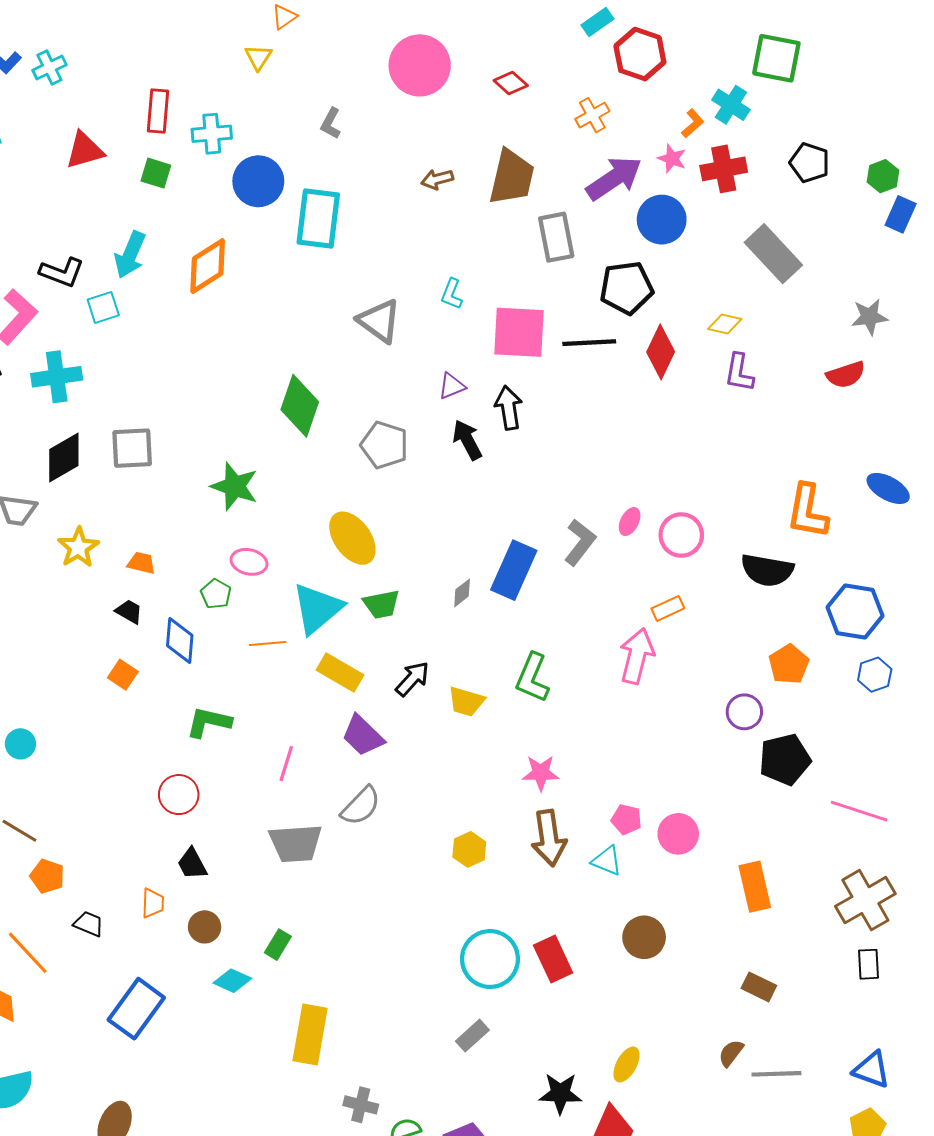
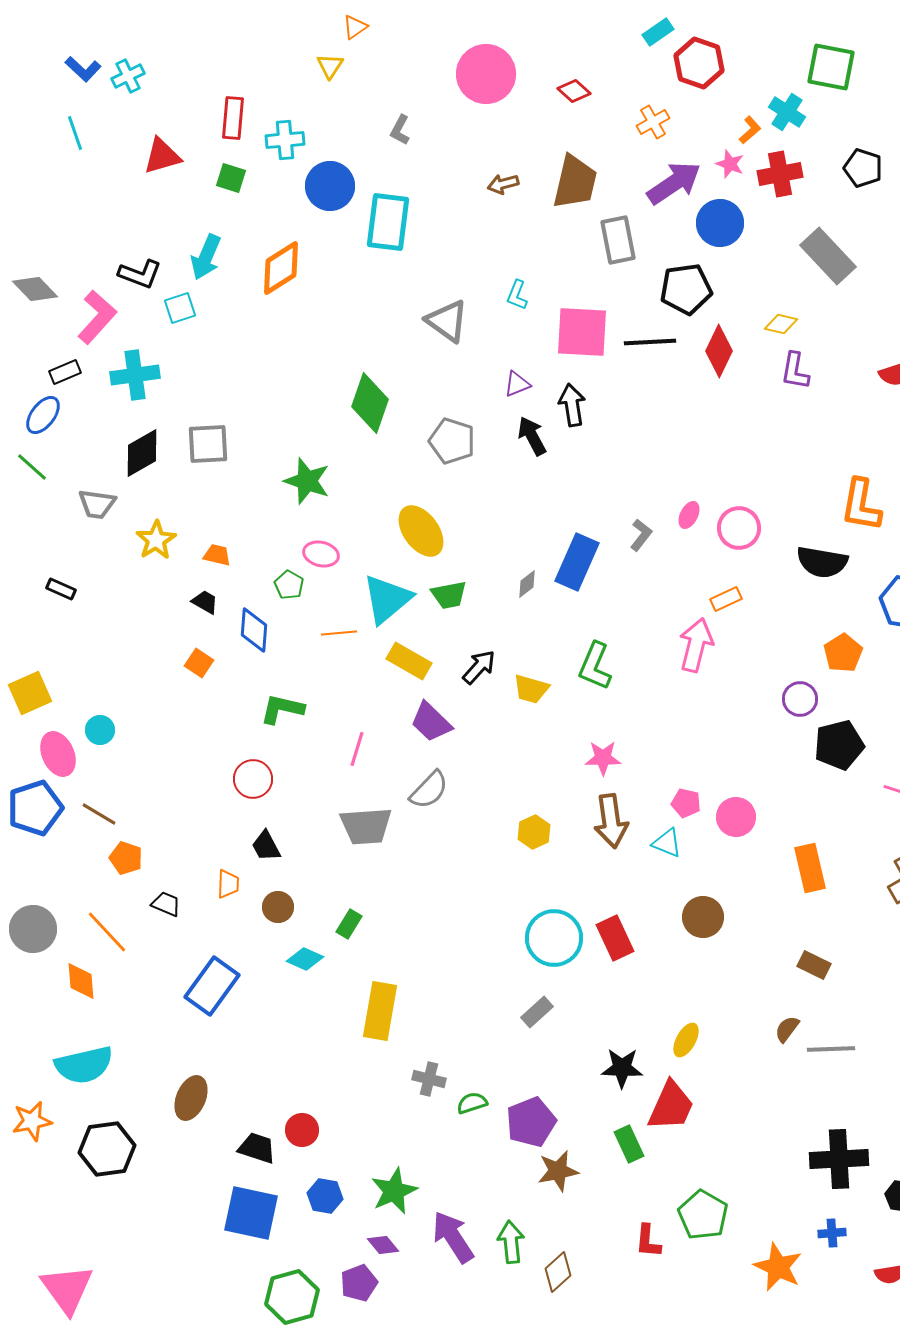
gray L-shape: (580, 542) -> (641, 535), size x0.7

